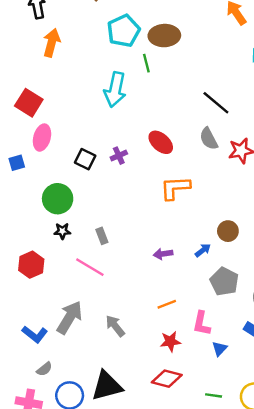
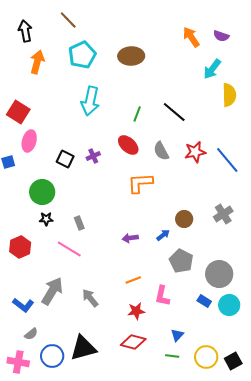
cyan pentagon: (124, 31) -> (82, 55), moved
green line: (146, 63) -> (137, 114), moved, turned 35
gray semicircle: (209, 139) -> (161, 151), moved
blue triangle: (220, 349) -> (177, 335), moved

